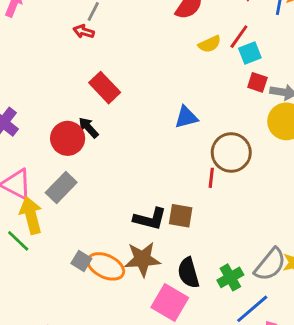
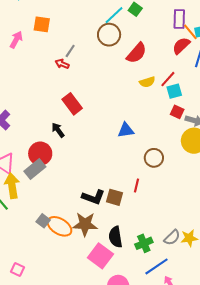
red circle: (68, 138) -> (40, 154), moved
brown circle: (231, 152) -> (154, 158), size x0.7
red line: (211, 178) -> (137, 186), moved
gray semicircle: (270, 265) -> (172, 238), size x0.7

